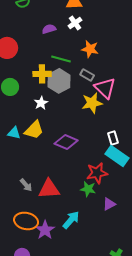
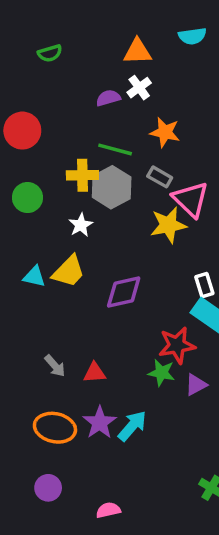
purple semicircle: (49, 29) -> (108, 98), moved
purple diamond: (66, 142) -> (124, 292), turned -35
red triangle: (49, 189) -> (94, 373), size x0.6
purple triangle: (109, 204) -> (196, 385), moved
purple star: (45, 230) -> (100, 423), moved

